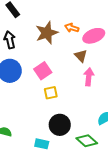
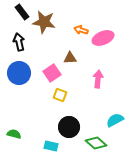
brown star: (47, 33) -> (44, 22), moved, turned 30
brown triangle: (81, 56) -> (70, 58), moved, turned -48
yellow square: (51, 93) -> (60, 95), turned 32

